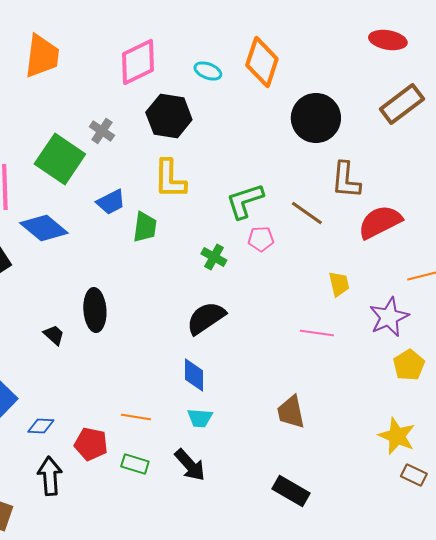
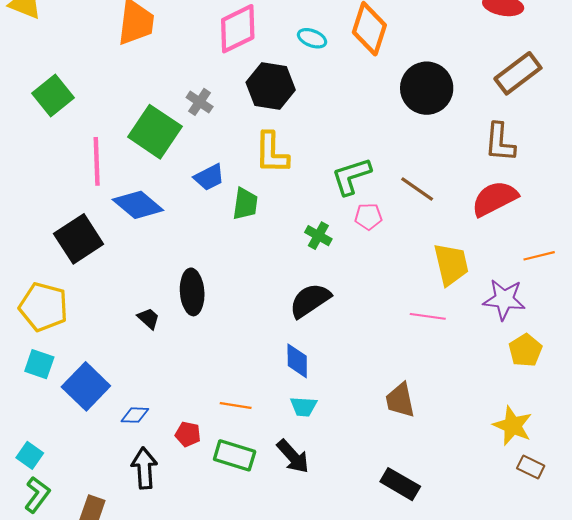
brown L-shape: (346, 180) -> (500, 142), moved
yellow trapezoid: (339, 284) -> (451, 264), size x1.6
purple star: (389, 317) -> (504, 299), turned 30
red pentagon: (91, 444) -> (188, 434), size x0.7
green rectangle: (135, 464) -> (235, 455), size x1.4

